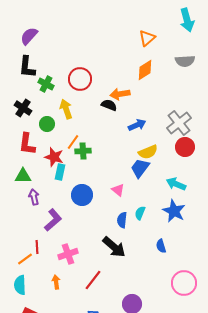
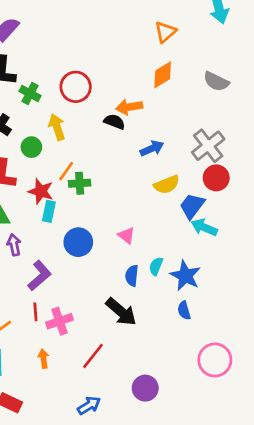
gray semicircle: (185, 61) -> (216, 81), moved, turned 30
blue trapezoid: (140, 168) -> (192, 206), moved
blue star: (174, 211) -> (185, 276), moved
red line: (37, 247) -> (35, 312), moved

